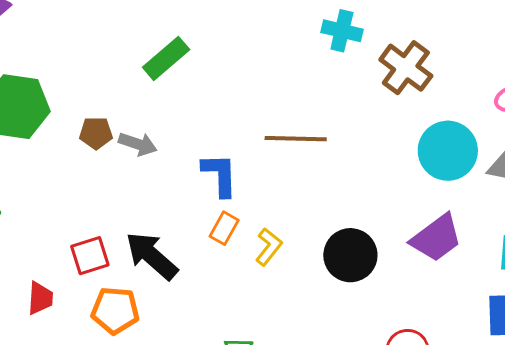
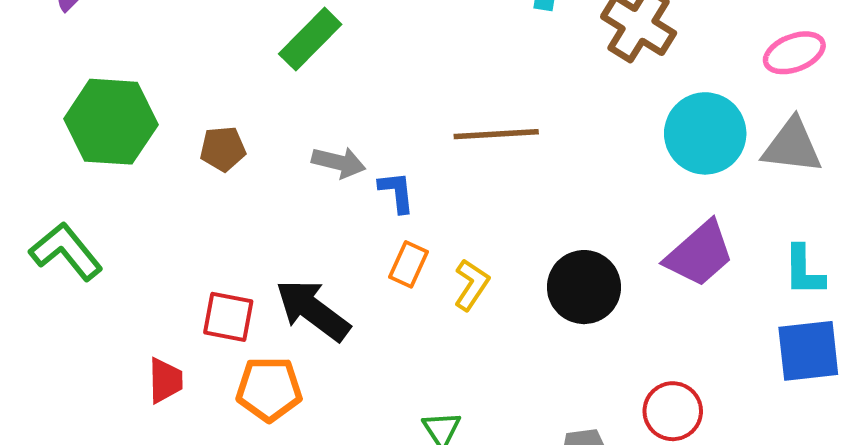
gray arrow: (138, 144) -> (339, 162), moved
blue L-shape: (220, 175) -> (397, 192), size x0.7
red square: (90, 256) -> (228, 317), turned 33

